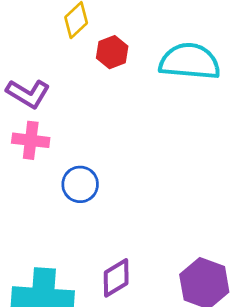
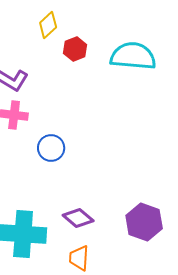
purple diamond: (116, 278) -> (78, 218), turned 72

